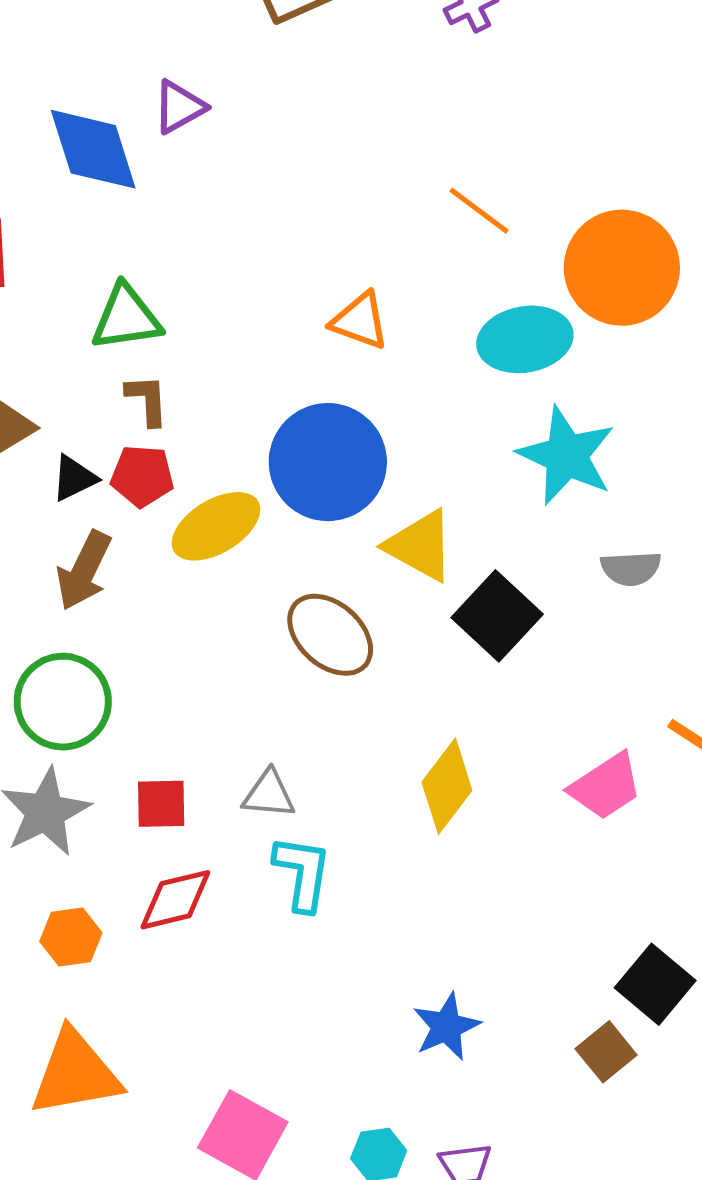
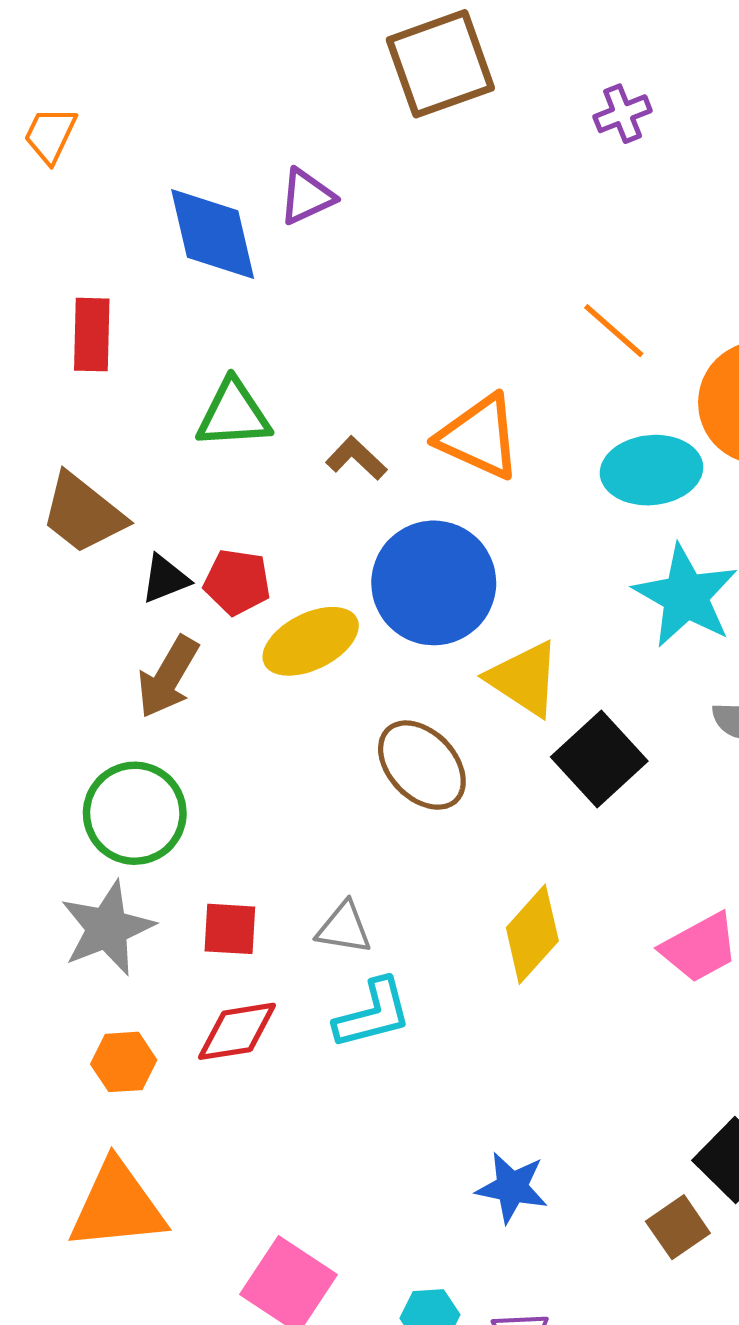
orange triangle: (360, 321) -> (479, 437), size x1.4
brown L-shape: (147, 400) -> (356, 458), moved, turned -48
cyan L-shape: (302, 873) -> (373, 1014), turned 62
blue star: (446, 1027) -> (512, 1187), turned 30

